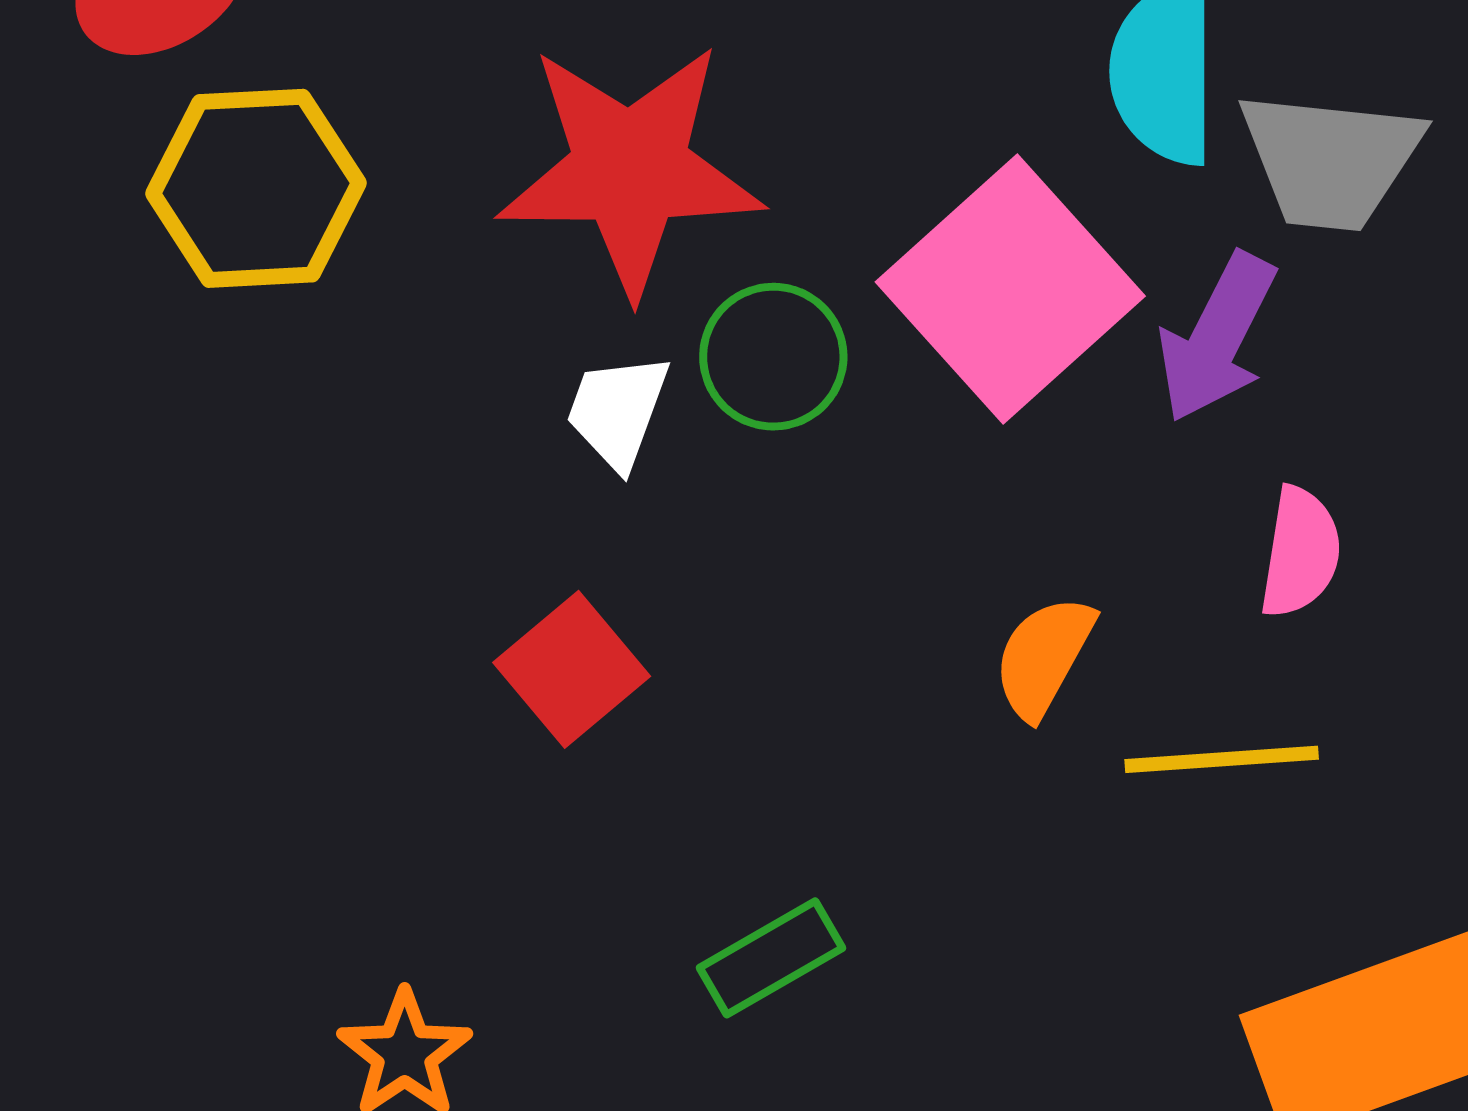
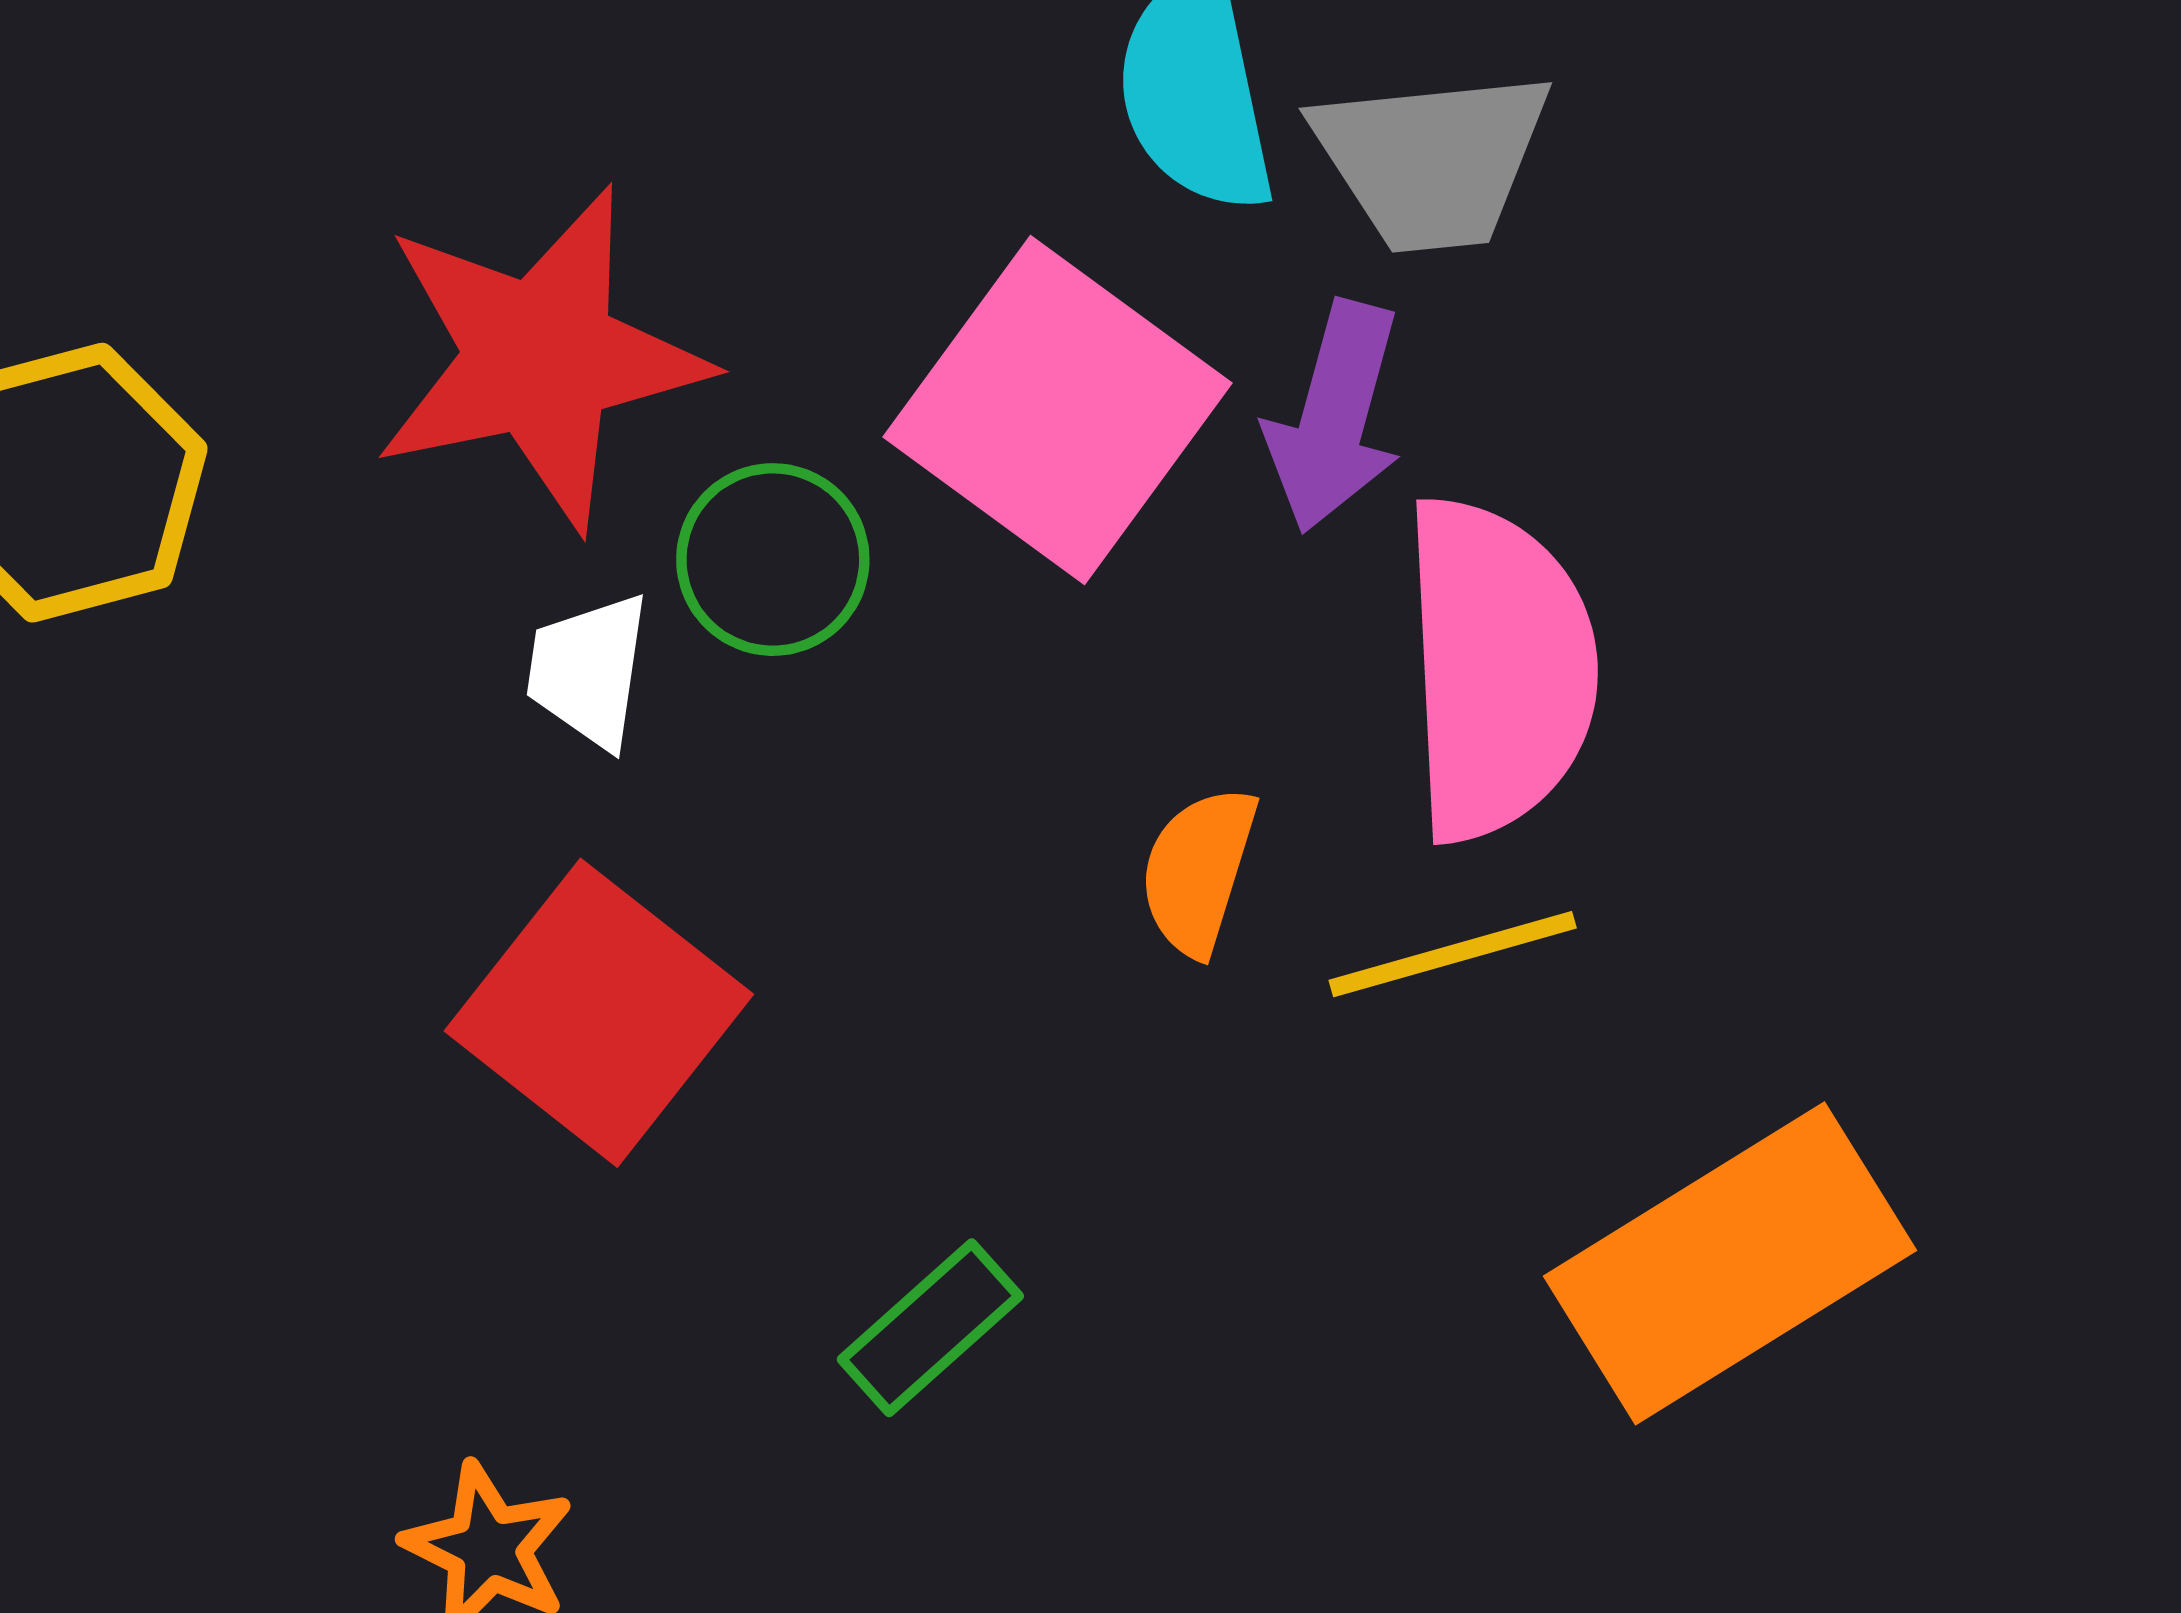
pink semicircle: (1300, 552) -> (1498, 669), size x2.0
red square: (572, 669) -> (599, 1013), size x1.5

